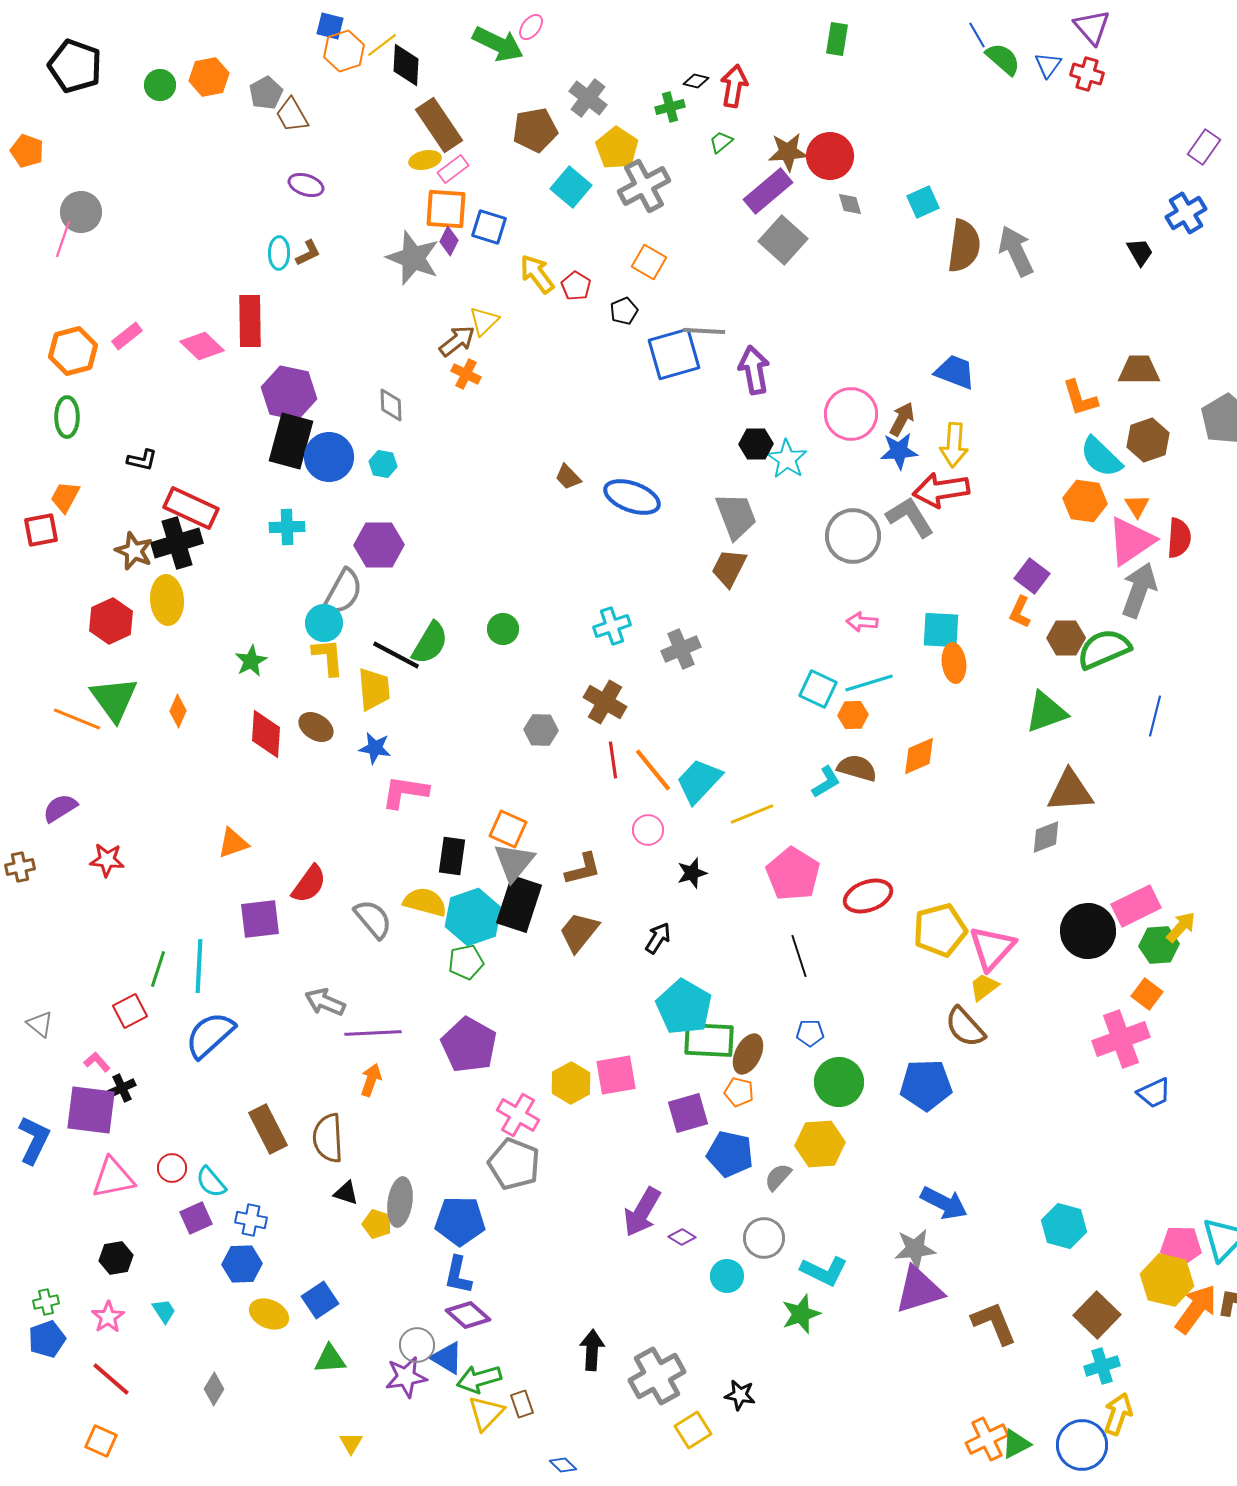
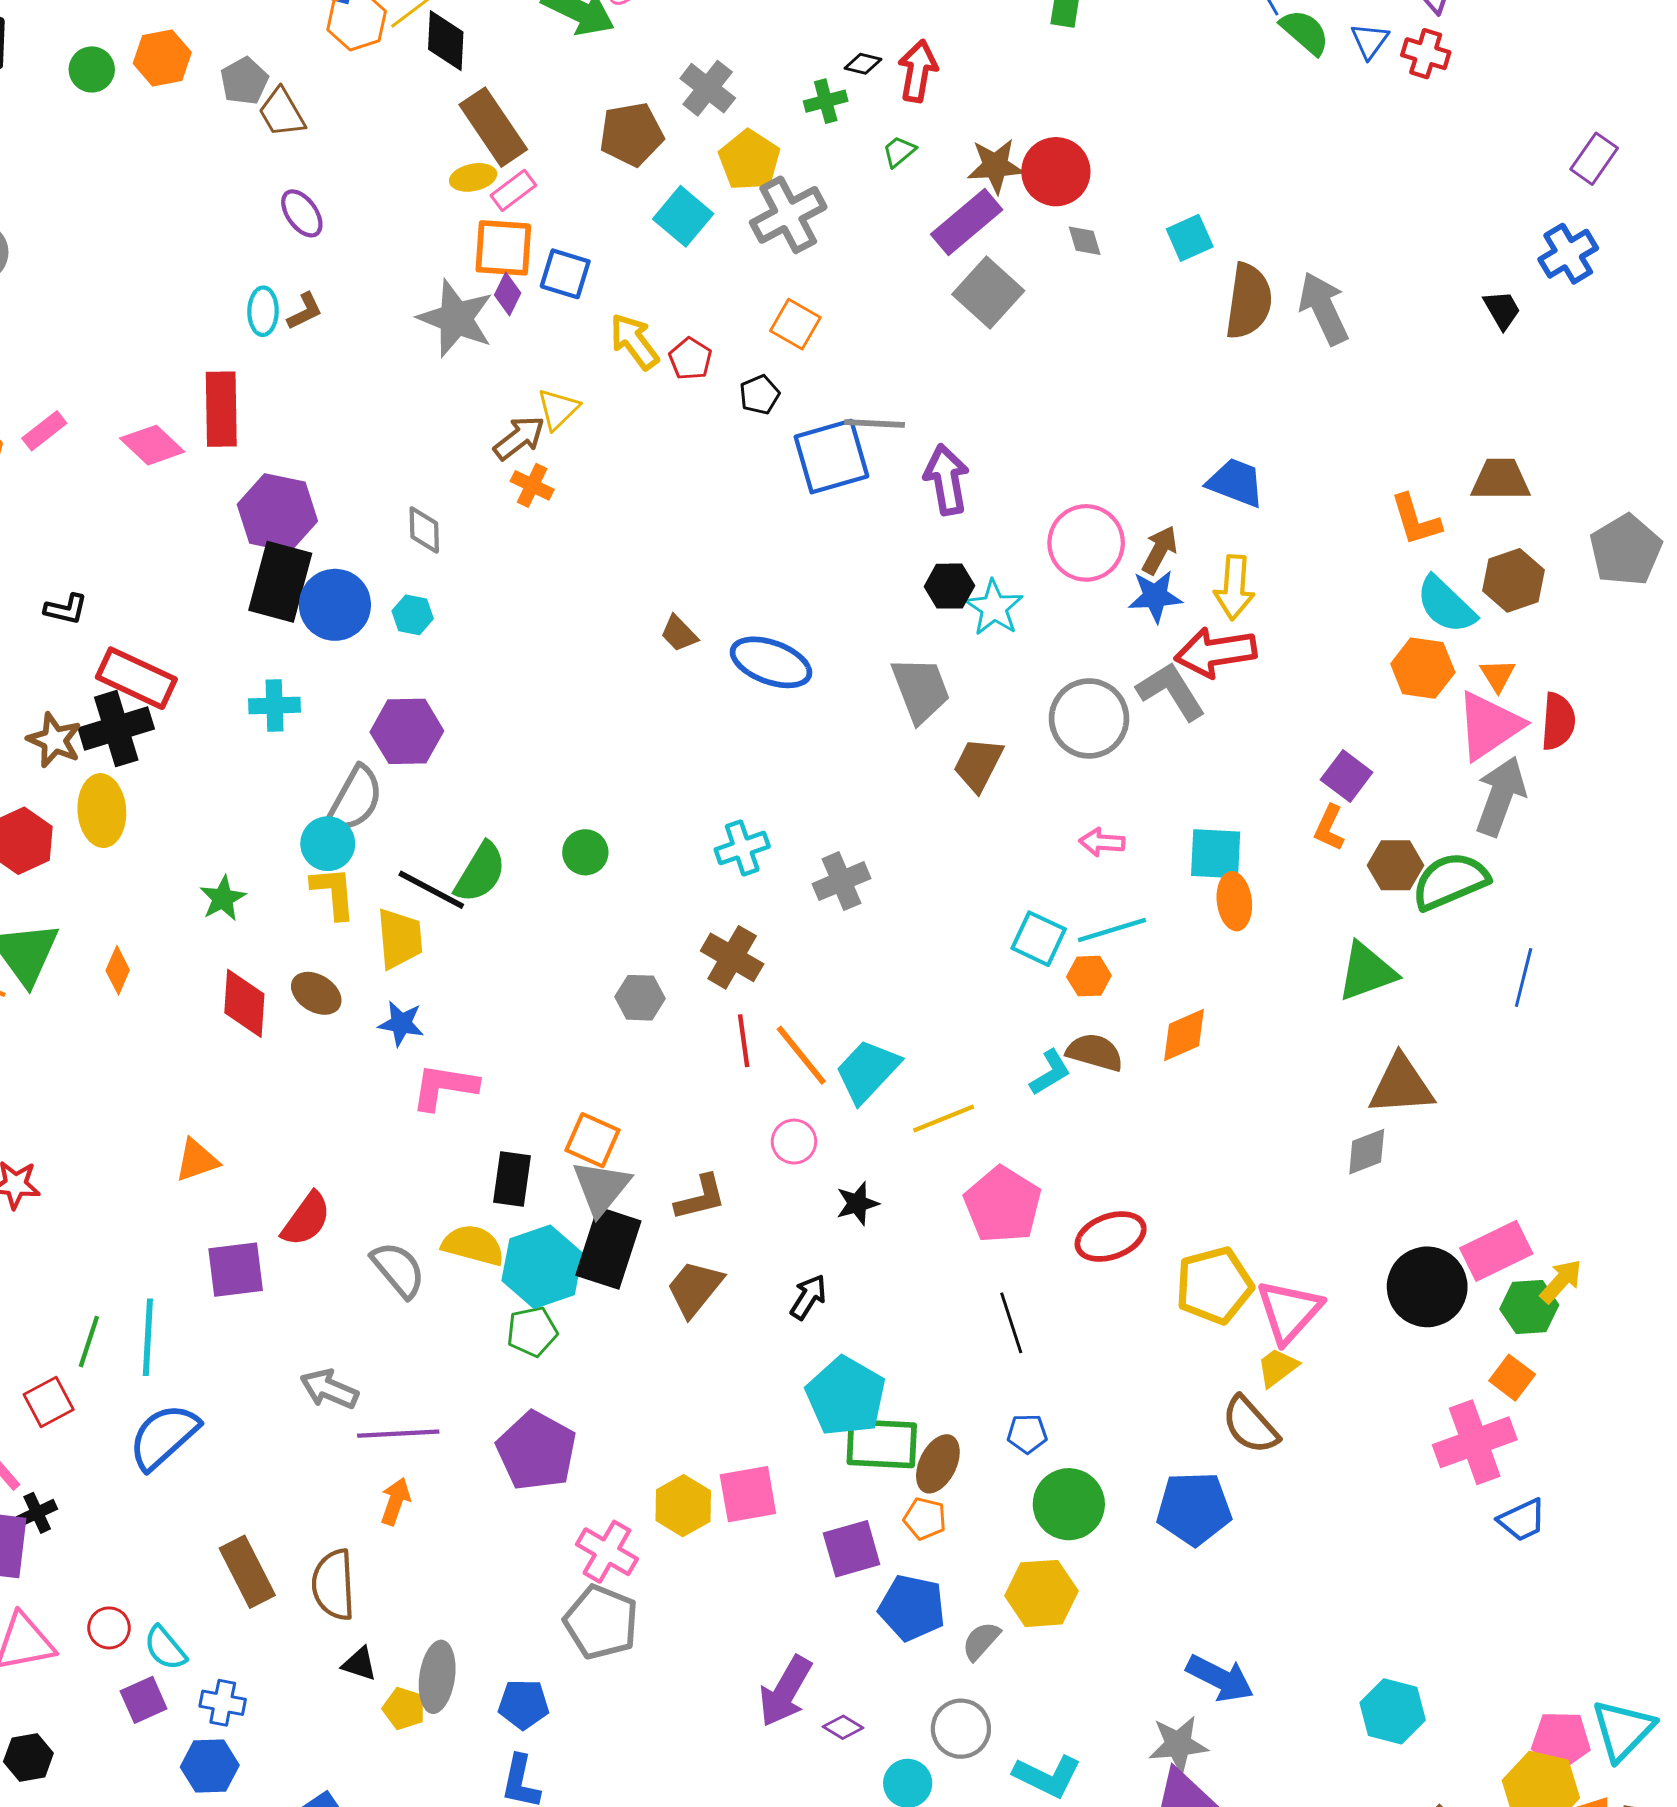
purple ellipse: (306, 185) -> (302, 213), turned 36
brown trapezoid: (729, 568) -> (978, 765), moved
blue pentagon: (460, 1221) -> (523, 1704), size x0.7

